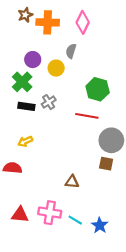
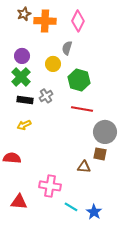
purple circle: (33, 60) -> (22, 56), moved
green hexagon: (98, 89) -> (79, 80), moved
yellow arrow: (25, 141) -> (24, 125), moved
brown triangle: (72, 182) -> (84, 167), moved
pink cross: (50, 213) -> (50, 186), moved

